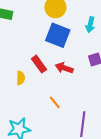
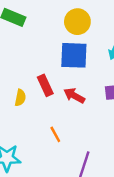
blue square: (58, 35) -> (74, 55), turned -30

